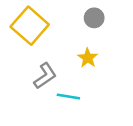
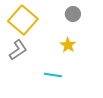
gray L-shape: (45, 76) -> (18, 50), moved

